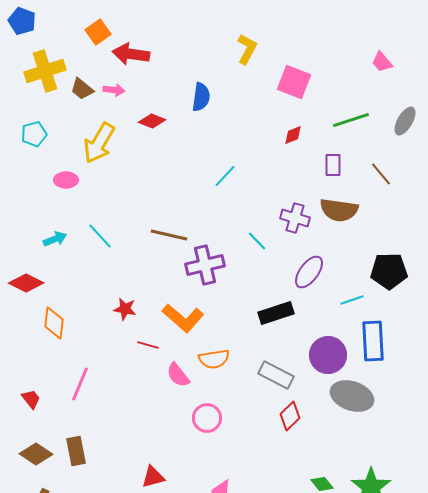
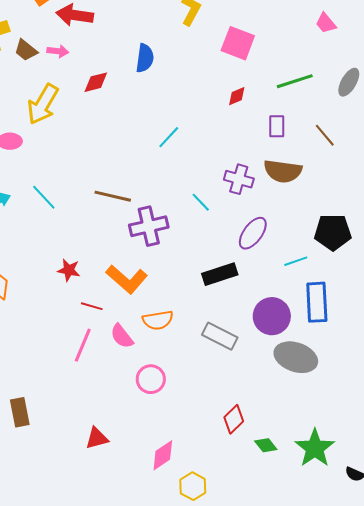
red diamond: (152, 121) -> (96, 82), turned -36
pink line: (80, 384) -> (83, 345), moved
red diamond: (290, 416) -> (234, 419), moved

